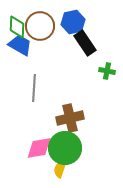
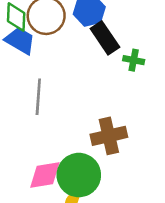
green cross: (107, 71) -> (134, 60), moved
brown cross: (70, 118) -> (109, 136), moved

